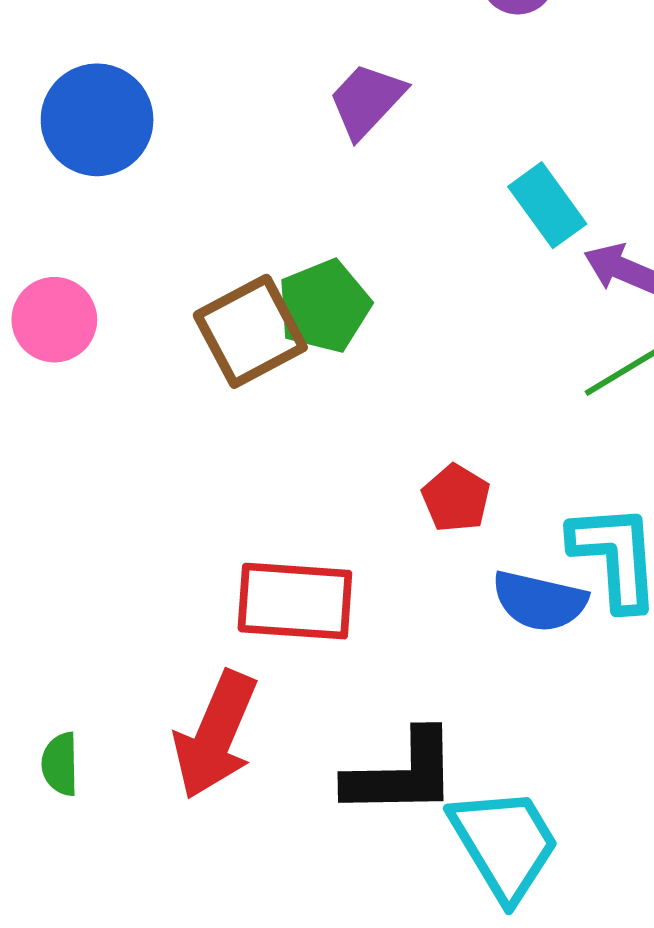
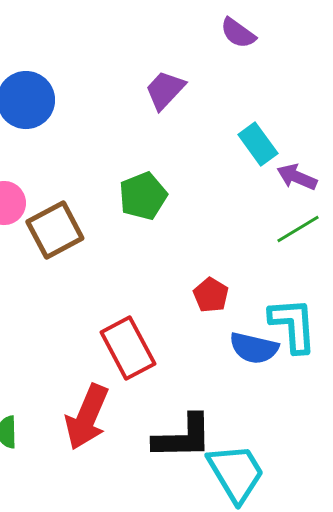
brown square: (250, 331) -> (55, 230), moved
red rectangle: (295, 601) -> (128, 348), turned 58

